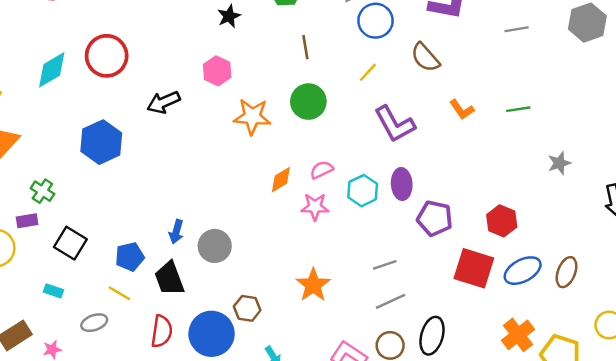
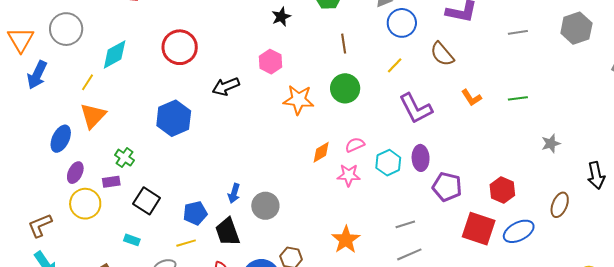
cyan diamond: (52, 70) -> (115, 54), moved
brown ellipse: (567, 272) -> (560, 205), moved
yellow line: (119, 293) -> (186, 243), turned -48

